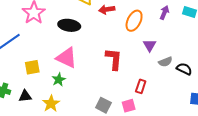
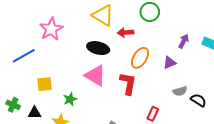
orange ellipse: (134, 21) -> (140, 58), moved
black ellipse: (69, 25) -> (98, 48), moved
purple triangle: (150, 45) -> (170, 63), moved, turned 32
pink triangle: (66, 58) -> (95, 76), moved

